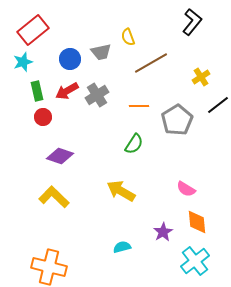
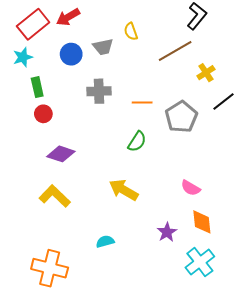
brown line: (151, 63) -> (175, 51), moved
red arrow: (67, 91) -> (68, 17), moved
gray cross: (97, 95) -> (99, 91), turned 30
cyan semicircle: (122, 247) -> (105, 241), moved

